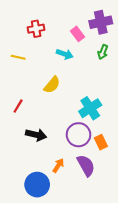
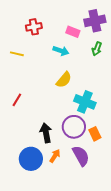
pink rectangle: (77, 34) -> (73, 32), turned -32
yellow semicircle: (52, 85) -> (64, 80), moved
cyan cross: (90, 108) -> (85, 102), turned -35
black arrow: (36, 135) -> (46, 133), moved, turned -114
blue circle: (37, 185) -> (31, 159), moved

